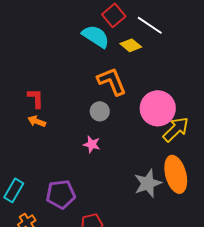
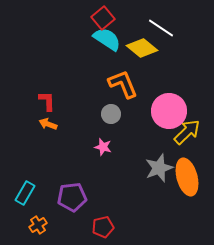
red square: (114, 15) -> (103, 18), moved
yellow diamond: (131, 45) -> (142, 48), size x1.4
gray star: (148, 183) -> (159, 168), moved

